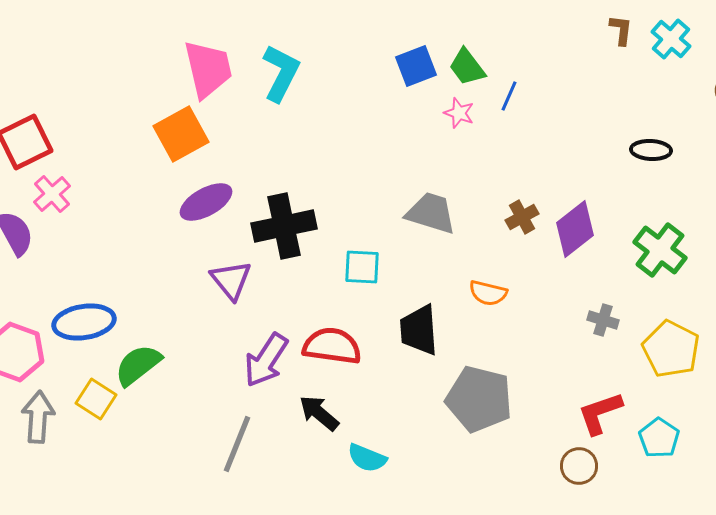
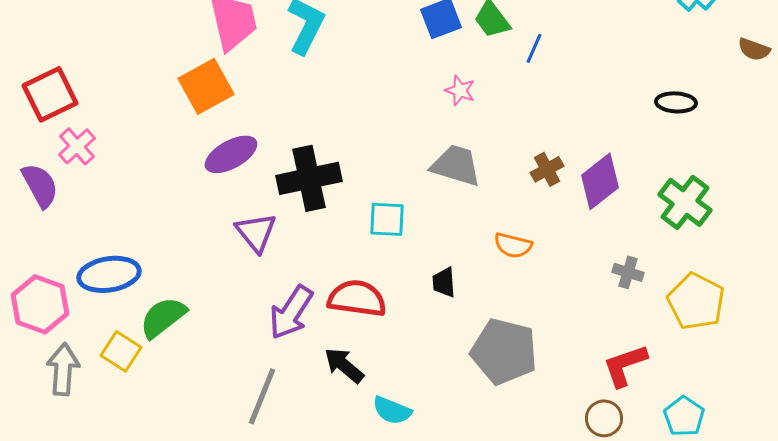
pink star: (459, 113) -> (460, 90), moved
black trapezoid: (419, 330) -> (444, 282), size x0.6
cyan pentagon: (659, 438) -> (684, 416), moved

